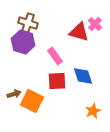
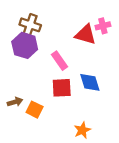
pink cross: (95, 24) -> (103, 26), turned 32
orange square: (32, 101) -> (35, 110), size x0.7
orange star: (93, 111) -> (82, 130), moved

